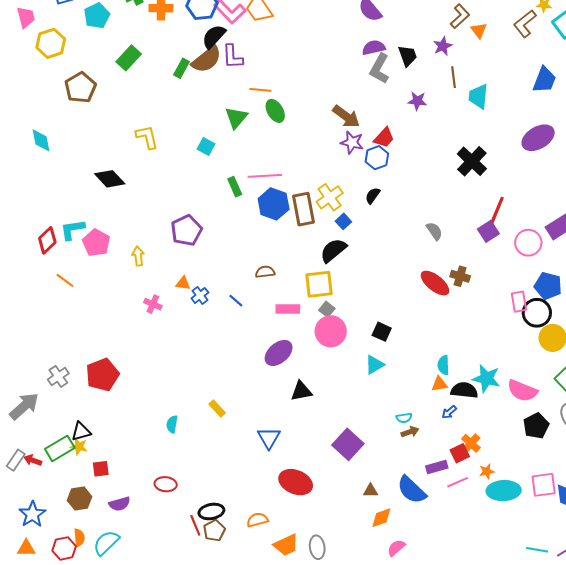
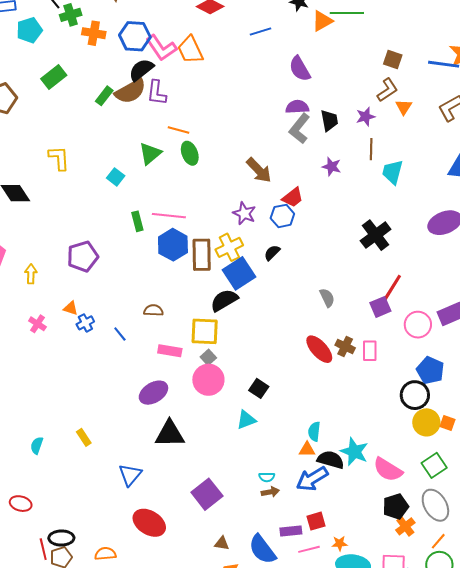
purple star: (352, 142) -> (244, 213), moved
blue square: (343, 221) -> (239, 273), size x2.0
pink rectangle: (519, 302) -> (370, 351), moved
black triangle: (301, 391) -> (170, 434), size x1.4
blue arrow: (449, 412) -> (312, 479), size x2.0
orange cross: (471, 443) -> (405, 526), moved

